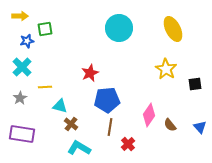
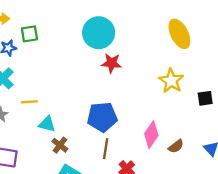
cyan circle: (119, 28) -> (99, 33), moved
red star: (90, 73) -> (111, 63), moved, turned 30
brown semicircle: (170, 125) -> (176, 146), turned -88

